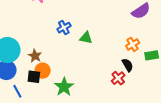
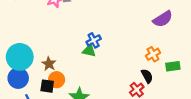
blue cross: (64, 28) -> (94, 40), moved
green triangle: (86, 38) -> (89, 51), moved

